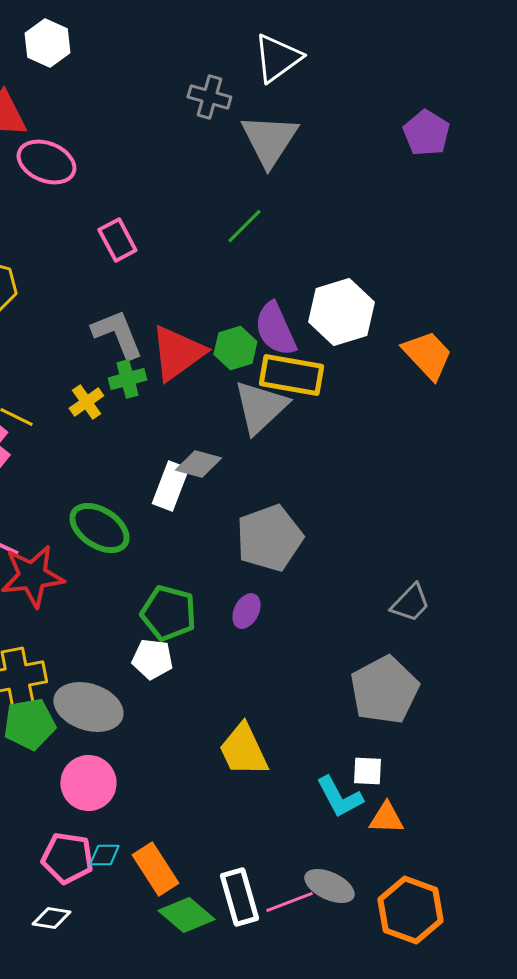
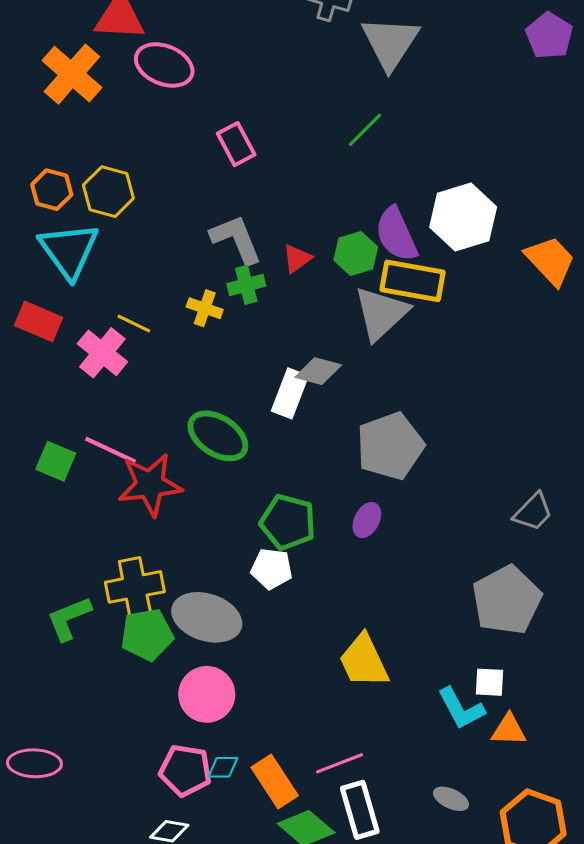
red triangle: (177, 353) -> (297, 259), size x0.5
yellow cross: (86, 402) -> (205, 308), turned -36
gray ellipse: (329, 886) -> (451, 799), size x0.7
pink line: (289, 902) -> (340, 763), moved

